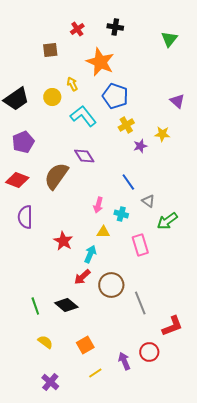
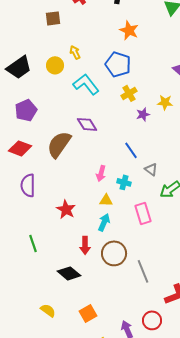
orange star: (100, 62) -> (129, 30), moved, size x0.7
cyan arrow: (90, 254) -> (104, 222), moved
red arrow: (82, 277) -> (85, 245), turned -48
green line: (35, 306) -> (33, 243), moved

